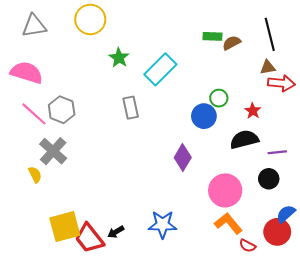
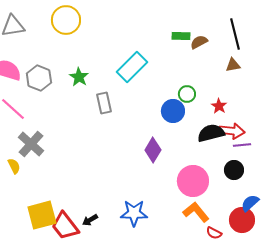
green star: (119, 58) -> (79, 77), moved
red arrow: (281, 83) -> (232, 131), moved
gray hexagon: (62, 110) -> (39, 78), moved

